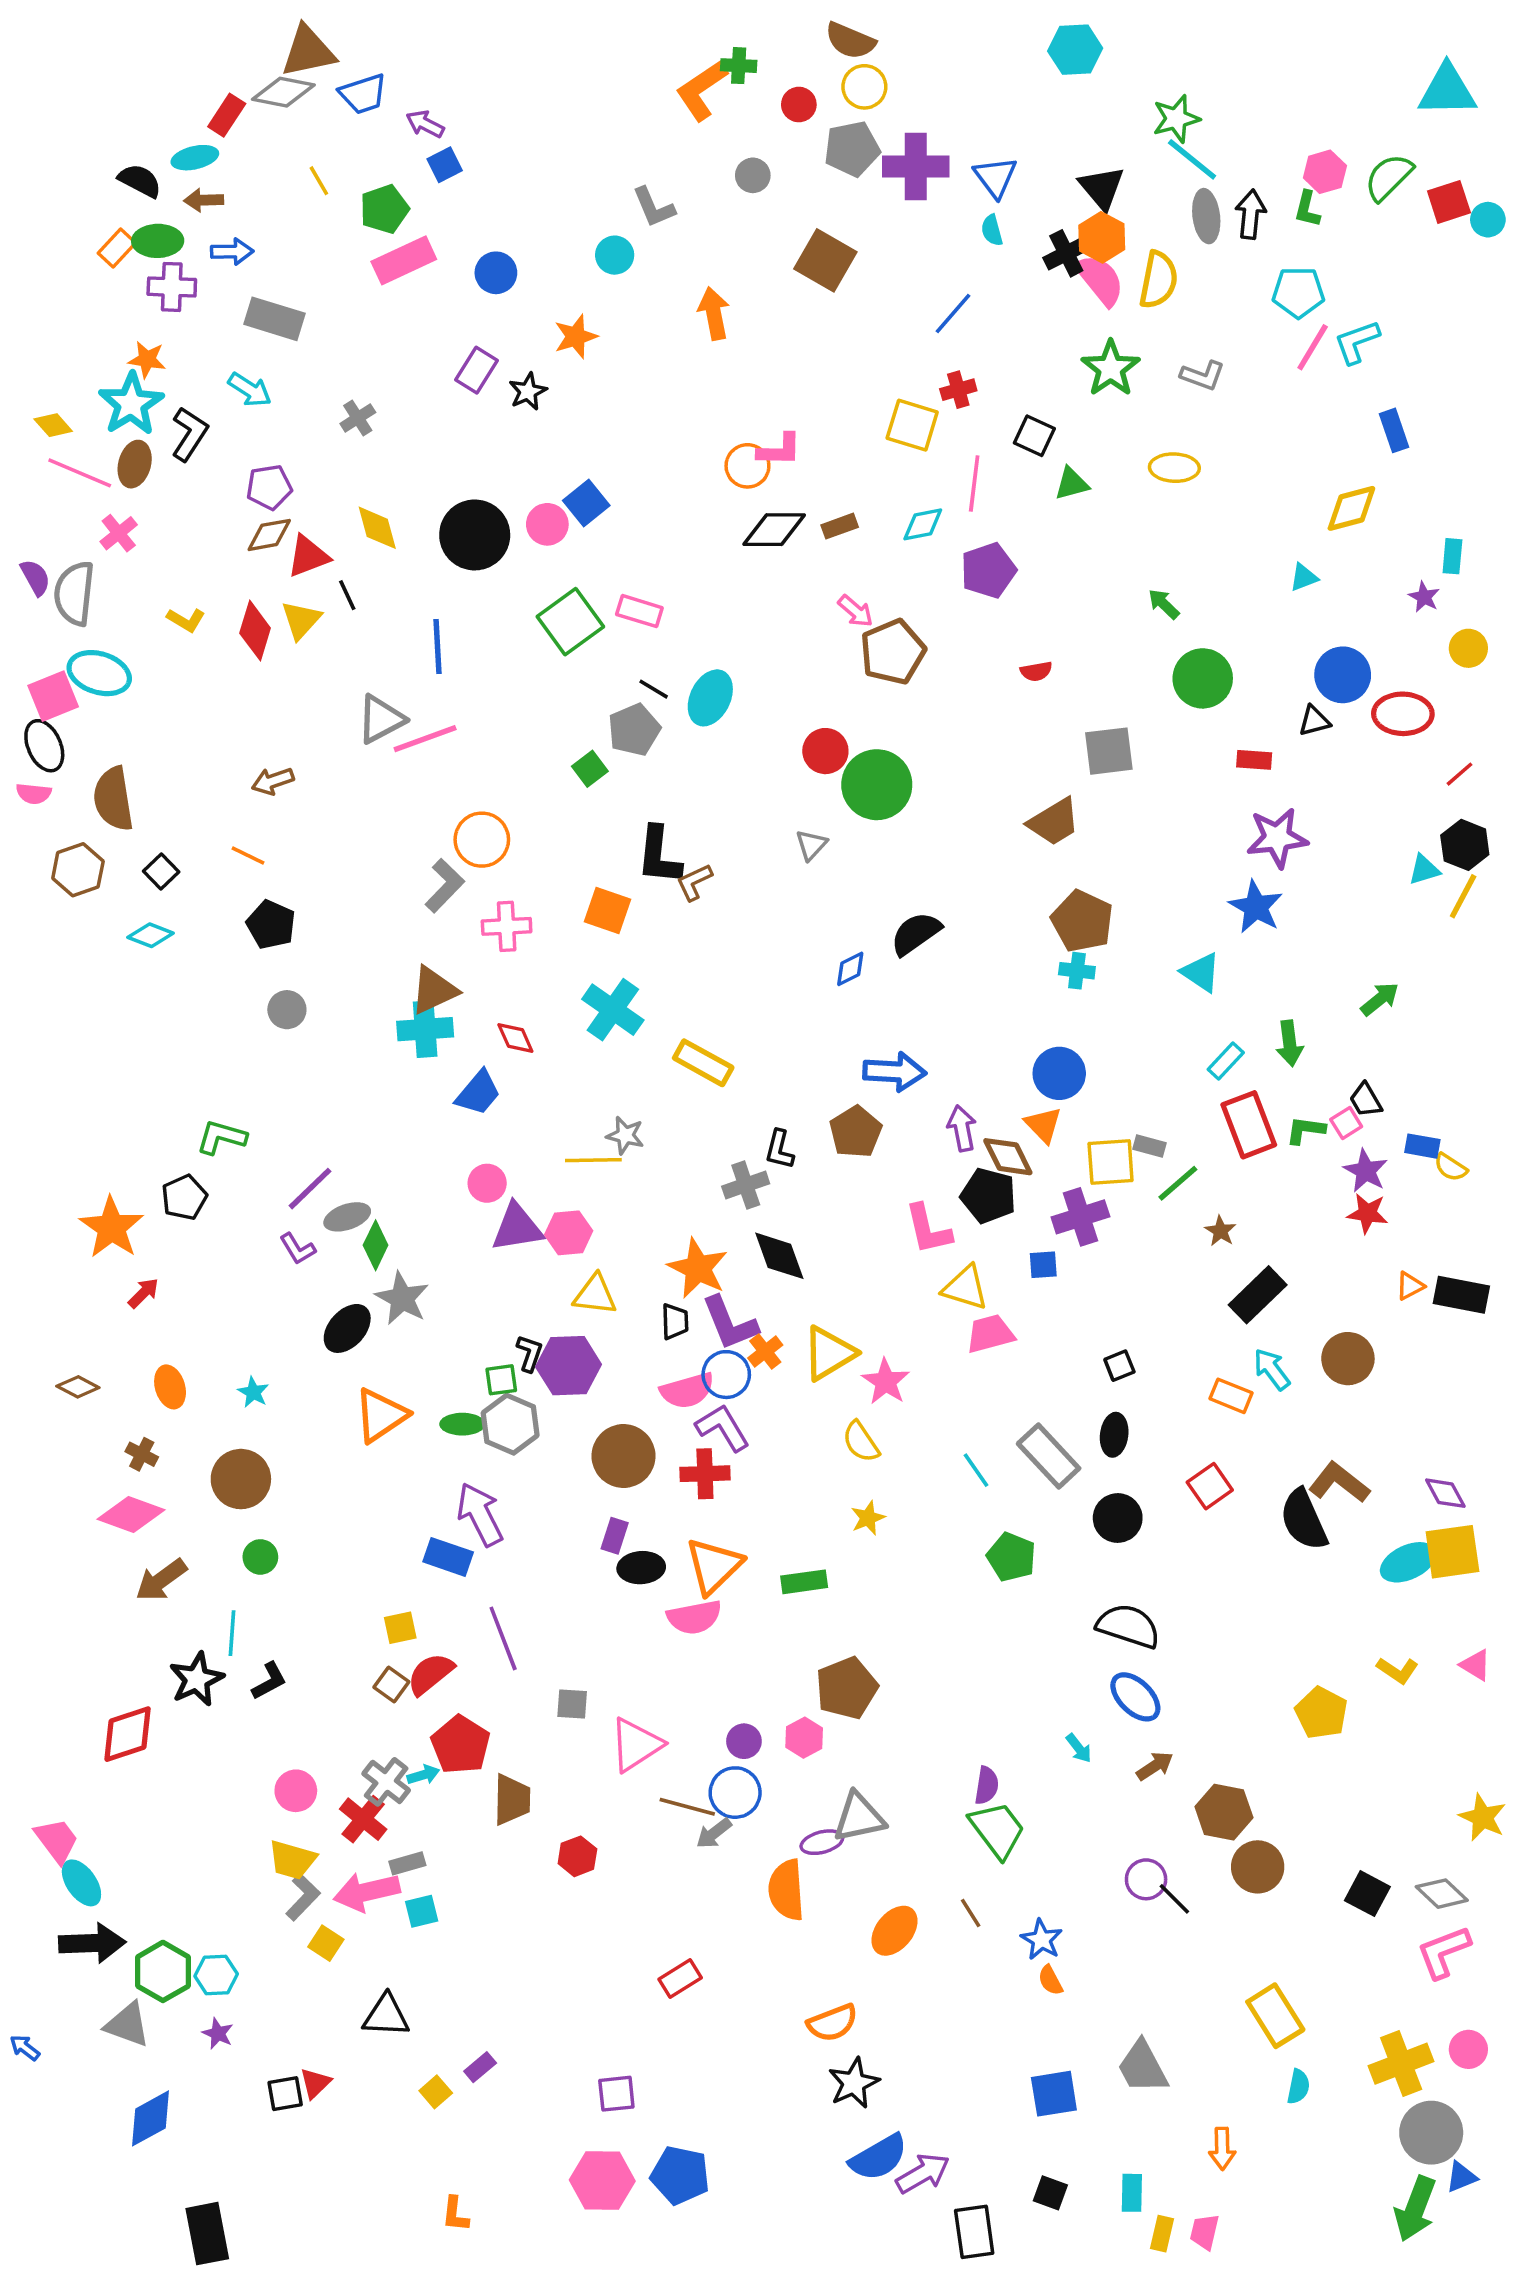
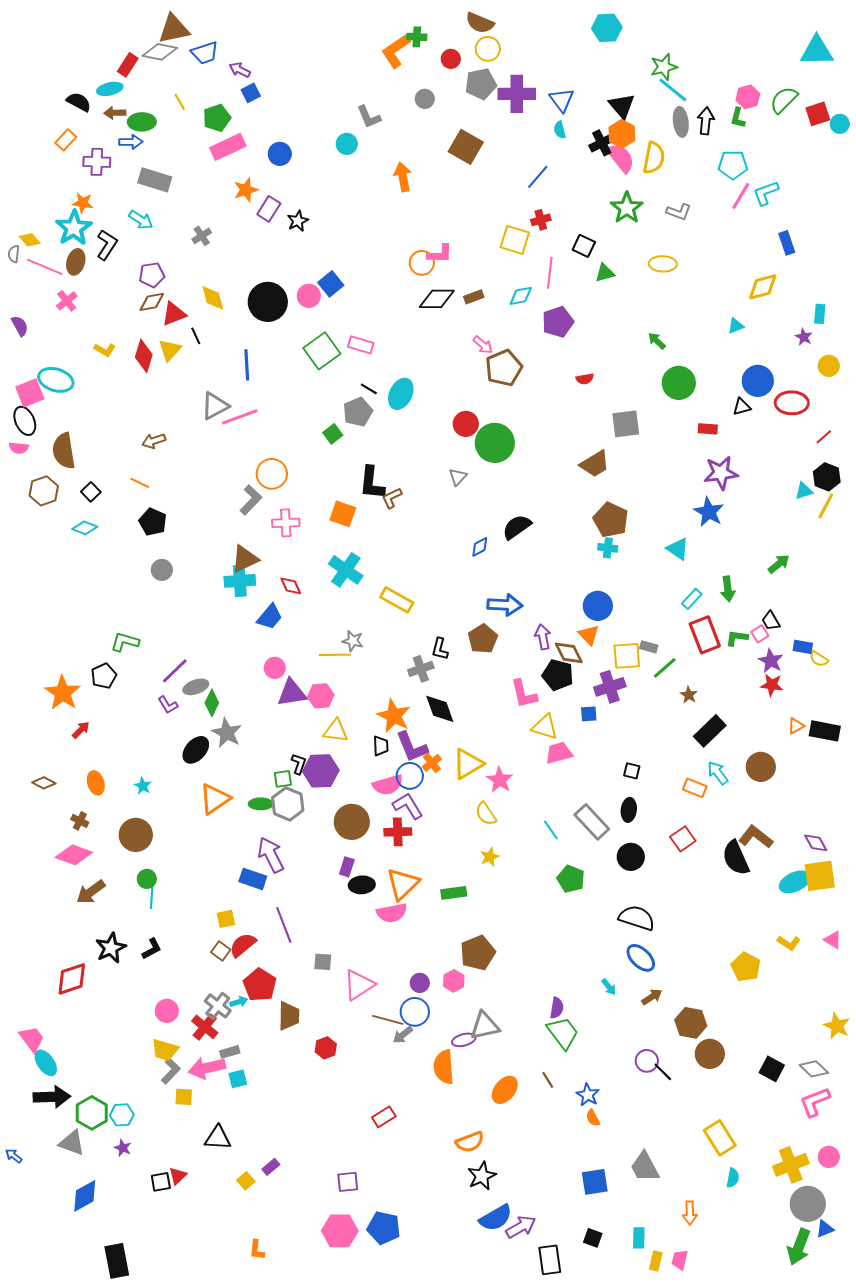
green ellipse: (158, 241) -> (142, 122), moved
orange star: (576, 337) -> (246, 190), moved
gray semicircle: (74, 593) -> (14, 254), moved, size x0.5
black square: (1119, 1366) -> (632, 771), turned 36
cyan line: (232, 1633) -> (152, 896), moved
yellow square: (326, 1943) -> (184, 1097), turned -30

